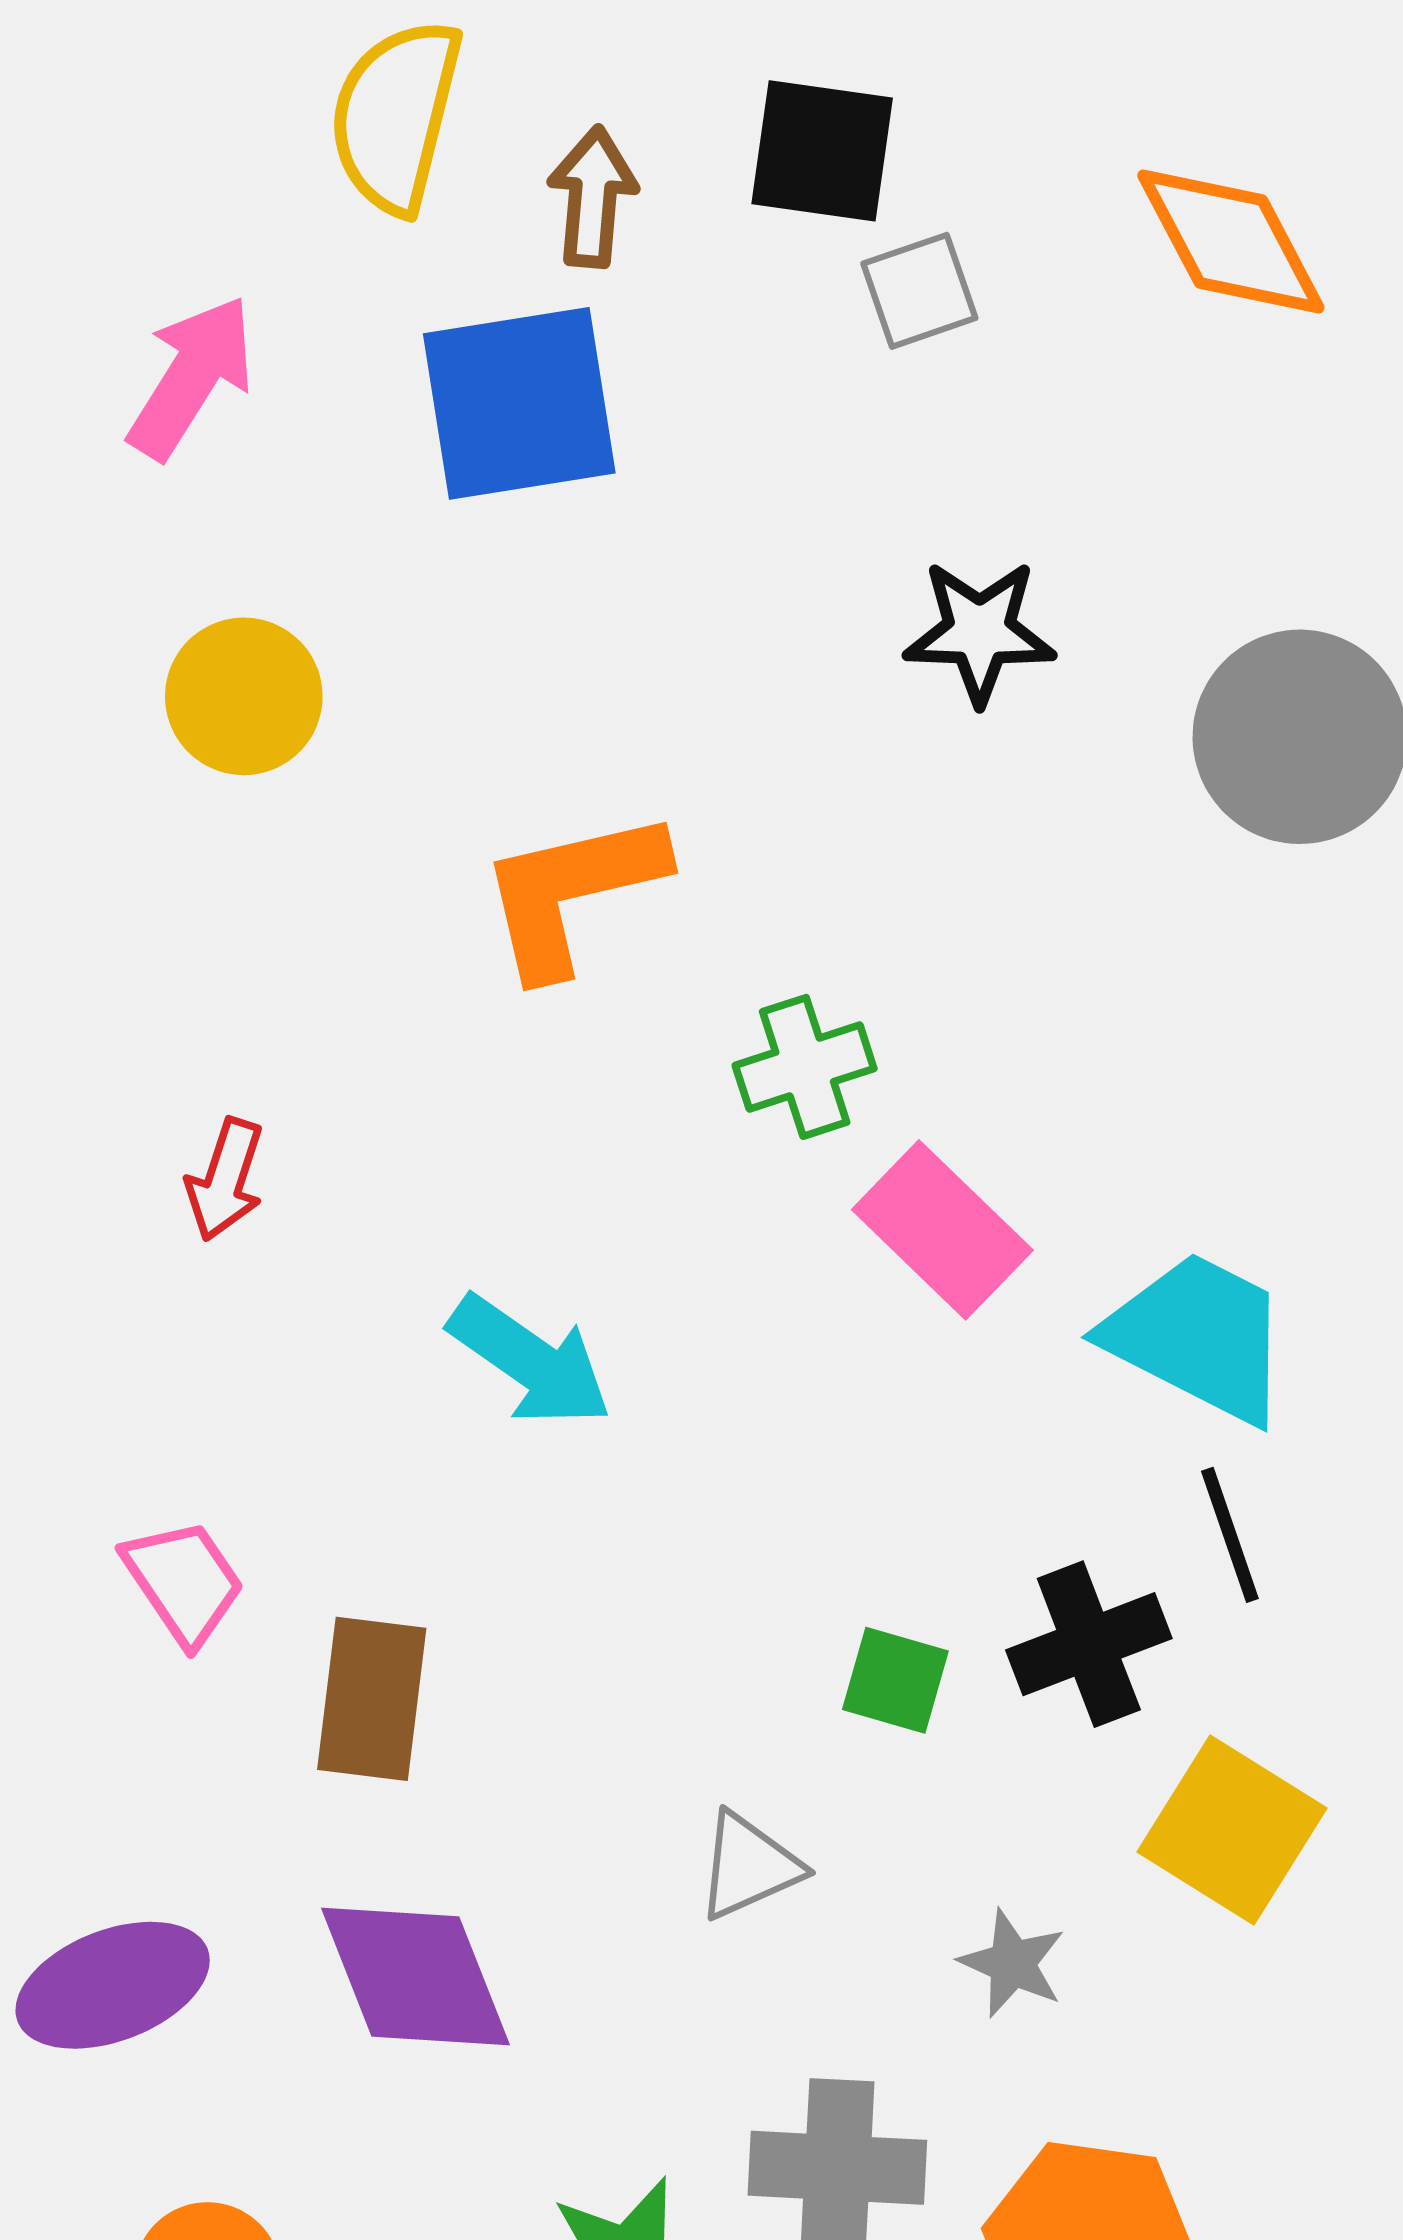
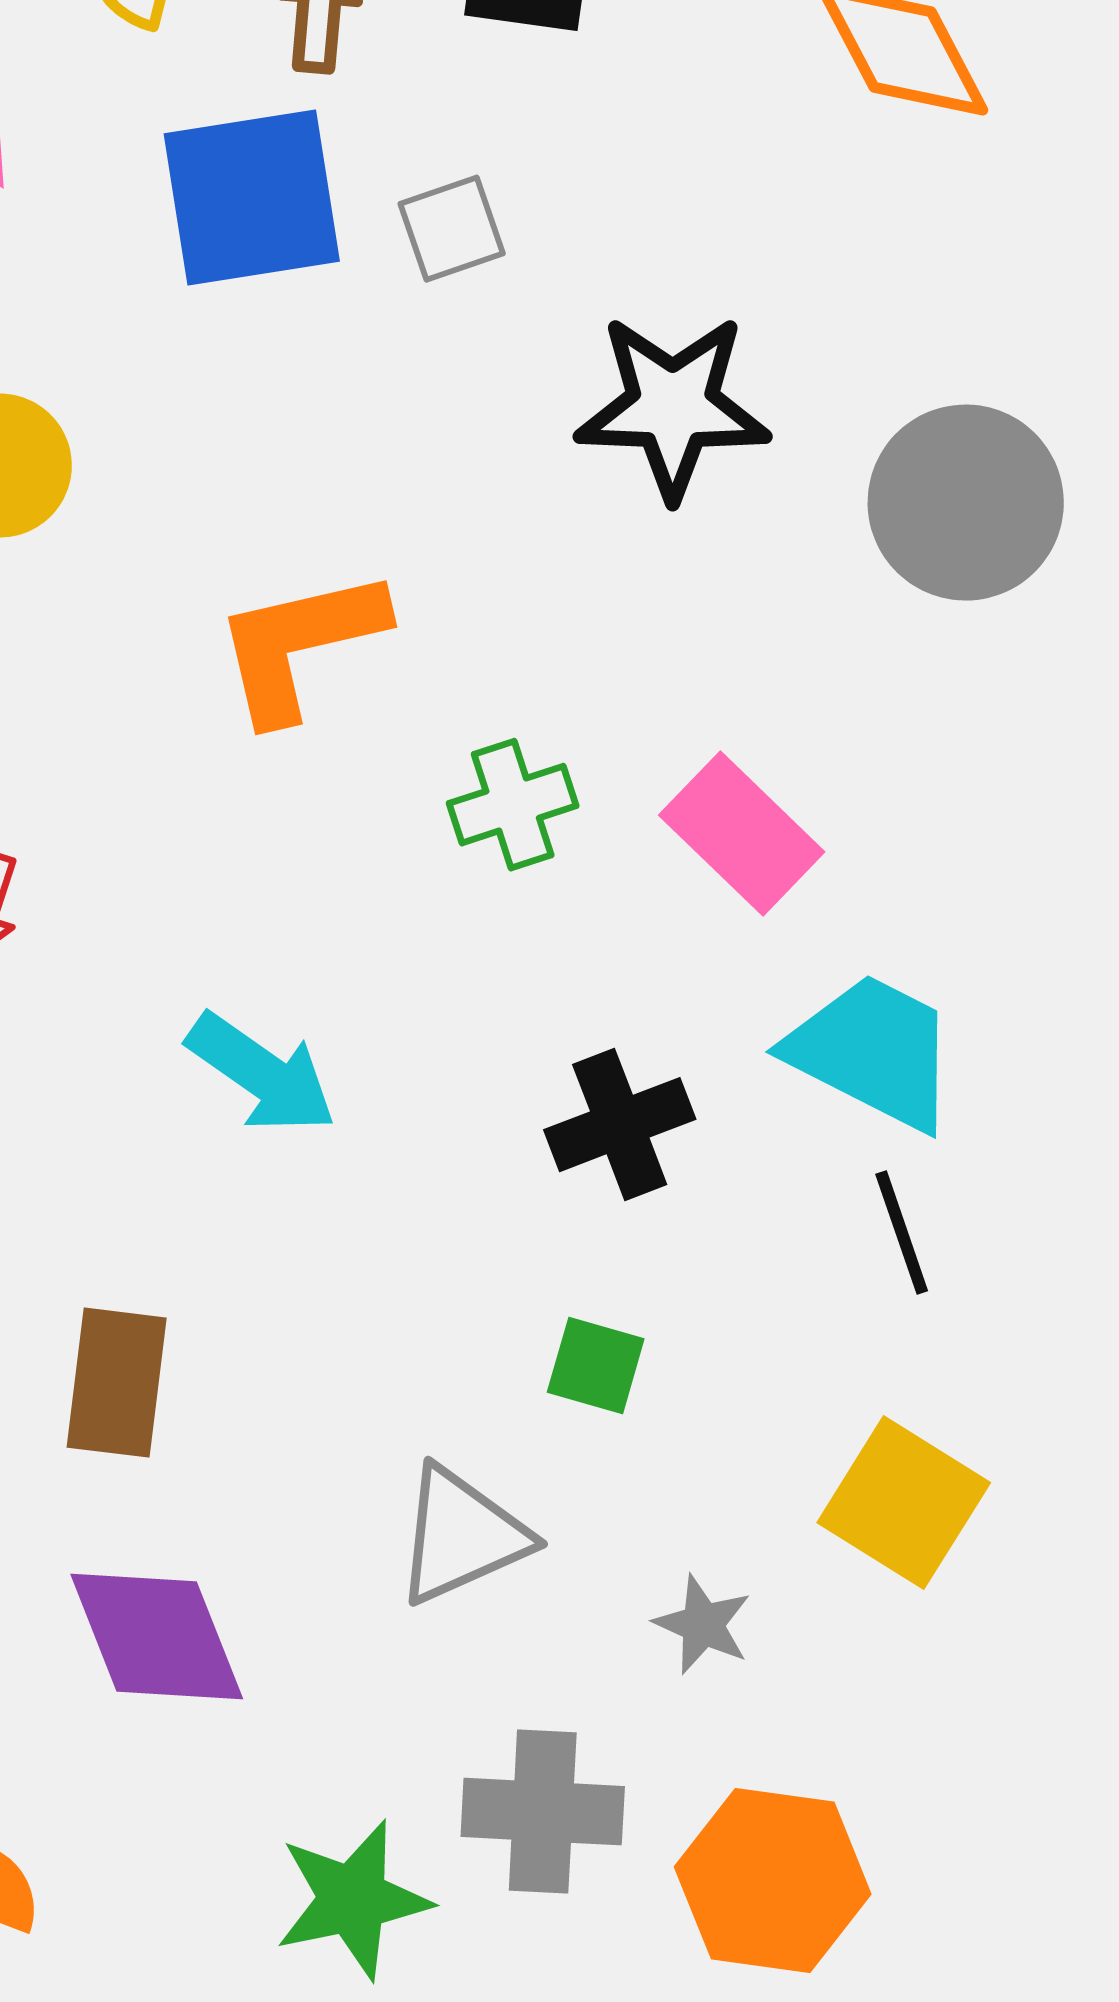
gray square: (919, 291) -> (452, 229), moved
black star: (980, 632) -> (673, 407), size x1.4
pink rectangle: (942, 1230) -> (742, 834), moved
black cross: (1089, 1644) -> (620, 1125), moved
gray triangle: (749, 1866) -> (462, 1536), size x1.4

